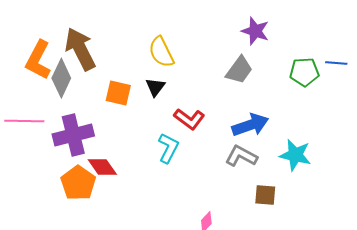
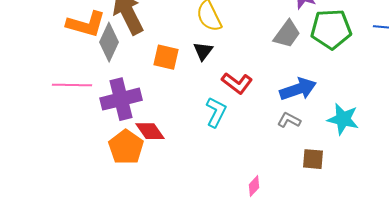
orange L-shape: (38, 60) -> (86, 24), turned -102
green pentagon: (304, 72) -> (331, 29), moved, size x1.4
gray L-shape: (241, 156) -> (289, 120), size x0.7

